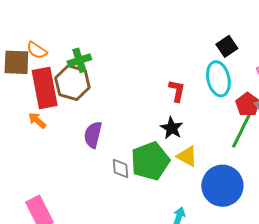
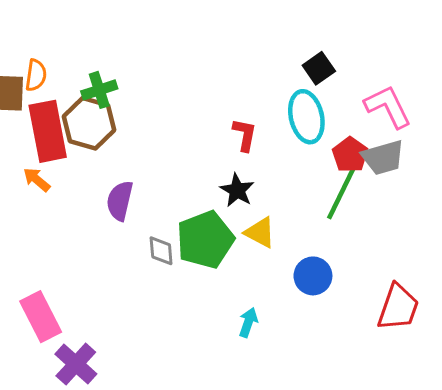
orange semicircle: (37, 50) -> (36, 75), turned -115
blue circle: (222, 186) -> (313, 276), size x0.6

